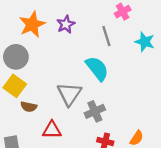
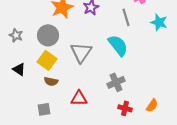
gray triangle: (69, 94) -> (81, 52), moved
brown semicircle: (29, 107) -> (51, 81), moved

